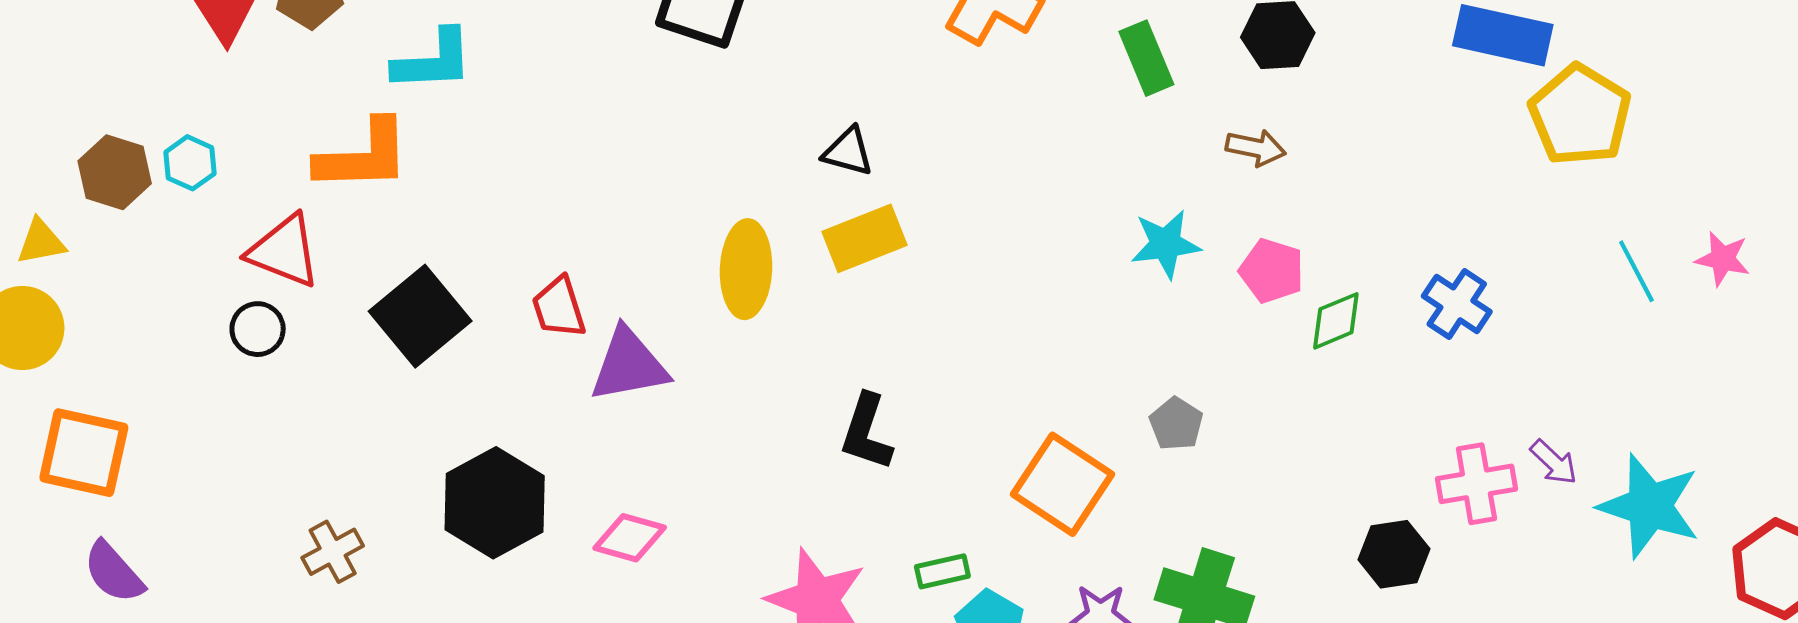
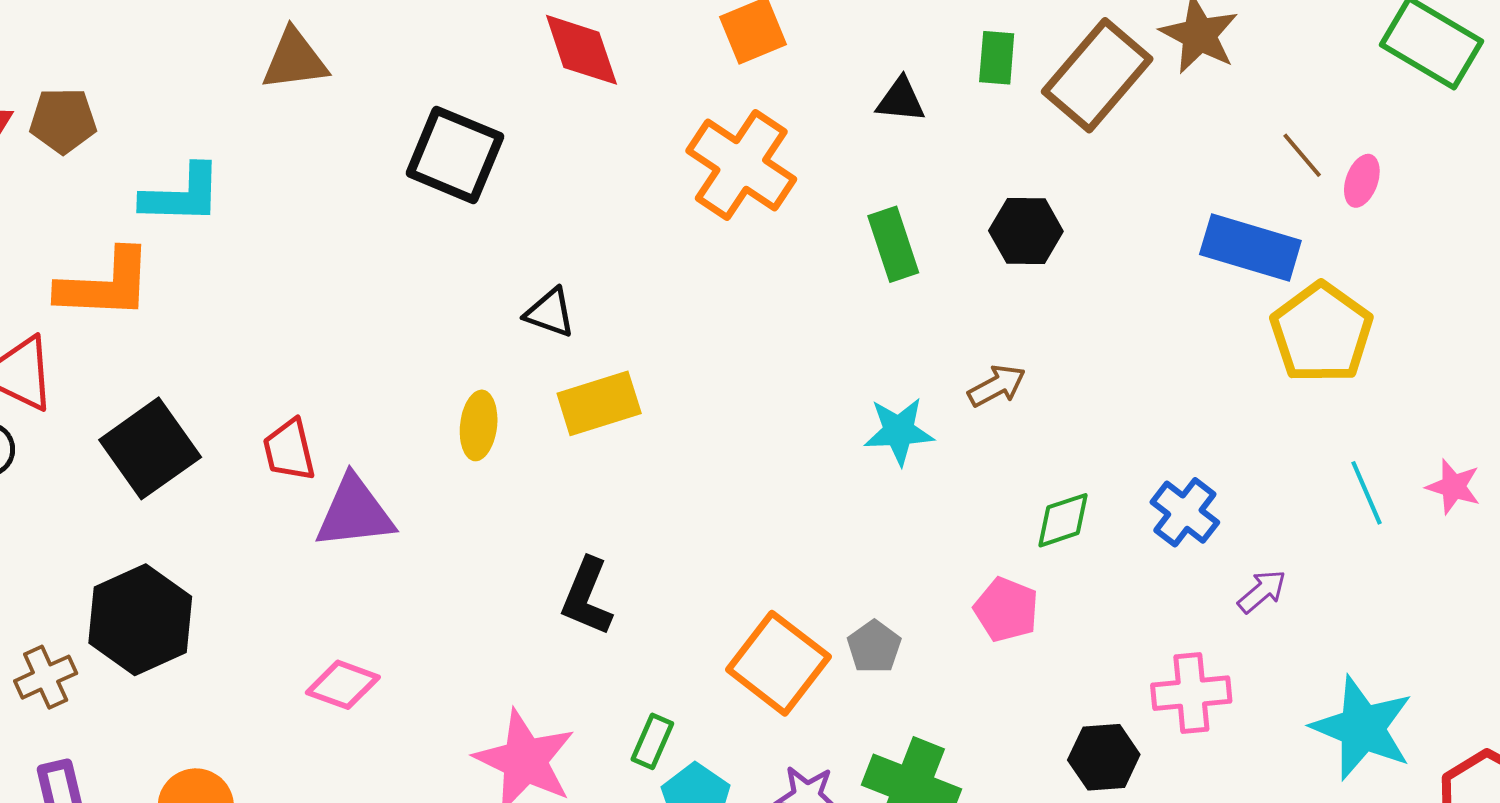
brown arrow: (1256, 148) -> (997, 386), moved, turned -44
black triangle: (848, 152) -> (550, 313), moved
yellow ellipse: (746, 269) -> (479, 425), size x0.7
pink pentagon: (1272, 271) -> (1006, 610), moved
gray pentagon: (1176, 424) -> (874, 647), moved
purple arrow: (1554, 462) -> (1262, 591), moved, turned -88
black hexagon: (495, 503) -> (140, 620), moved
green rectangle: (942, 571) -> (652, 741), turned -58

